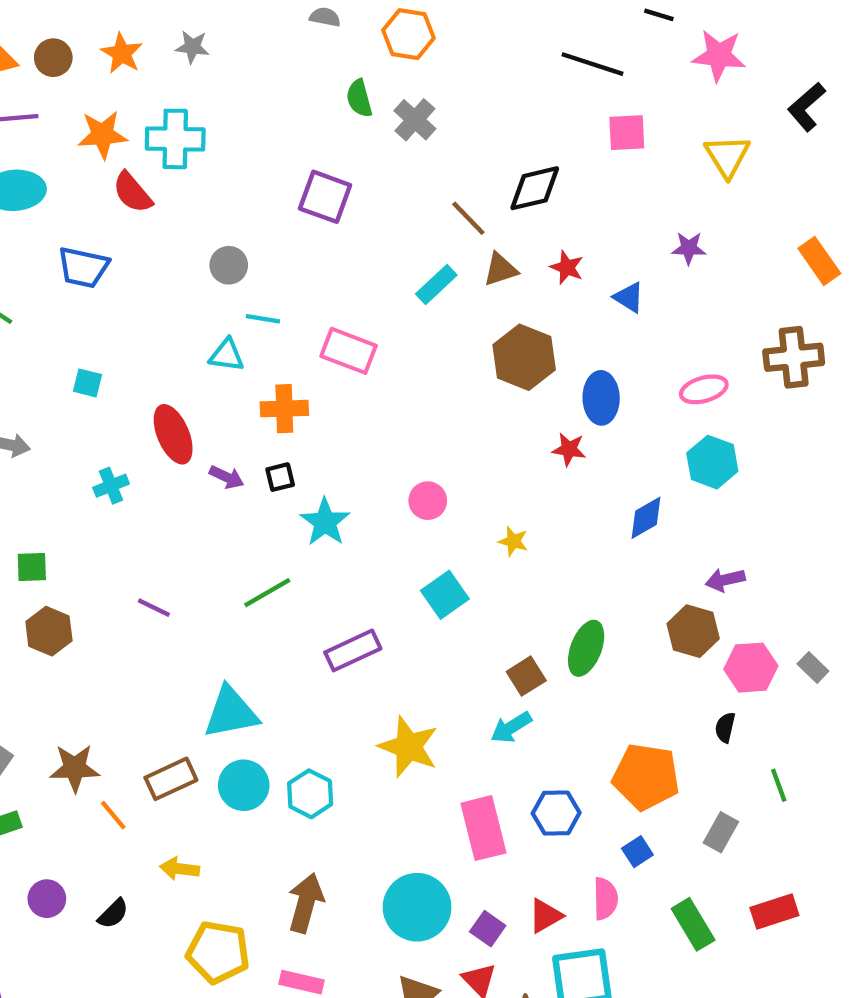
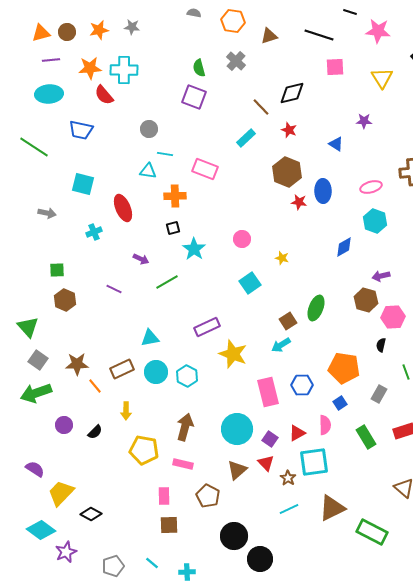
orange star: (122, 53) -> (99, 30), turned 30
green semicircle: (359, 98) -> (199, 68), moved
red star: (567, 267) -> (289, 130), moved
brown triangle: (500, 270) -> (269, 36), moved
cyan square: (87, 383) -> (83, 184), size x1.6
red star: (569, 449) -> (299, 202), moved
purple arrow: (227, 477) -> (141, 259), moved
purple rectangle: (353, 650) -> (207, 327), moved
cyan triangle: (231, 712) -> (150, 338), size x0.7
yellow arrow: (180, 869) -> (126, 411), turned -96

